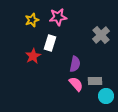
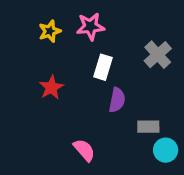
white rectangle: (50, 43) -> (103, 67), moved
pink semicircle: (76, 84) -> (84, 150), moved

